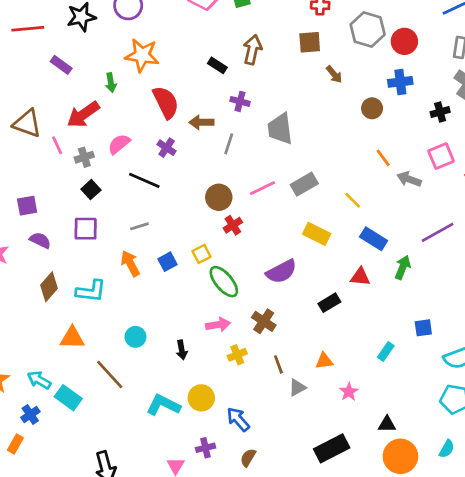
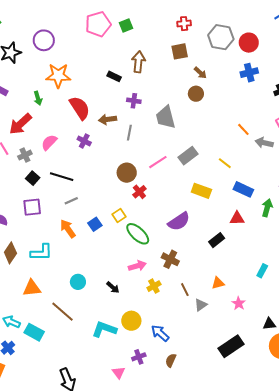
brown circle: (372, 108) -> (196, 94), moved
black line: (144, 180) -> (62, 177), moved
black arrow: (182, 350) -> (113, 287), turned -32

